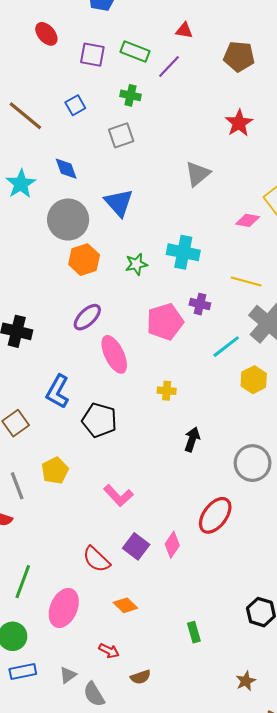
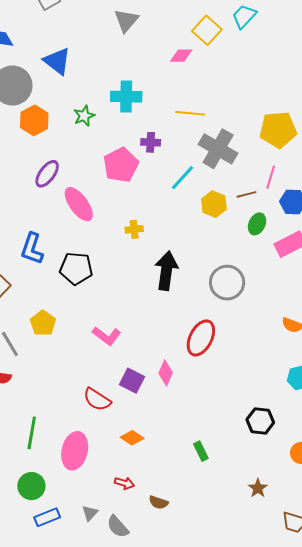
black arrow: (192, 439) -> (166, 271), size x1.6
brown semicircle: (141, 677) -> (158, 502), turned 48

